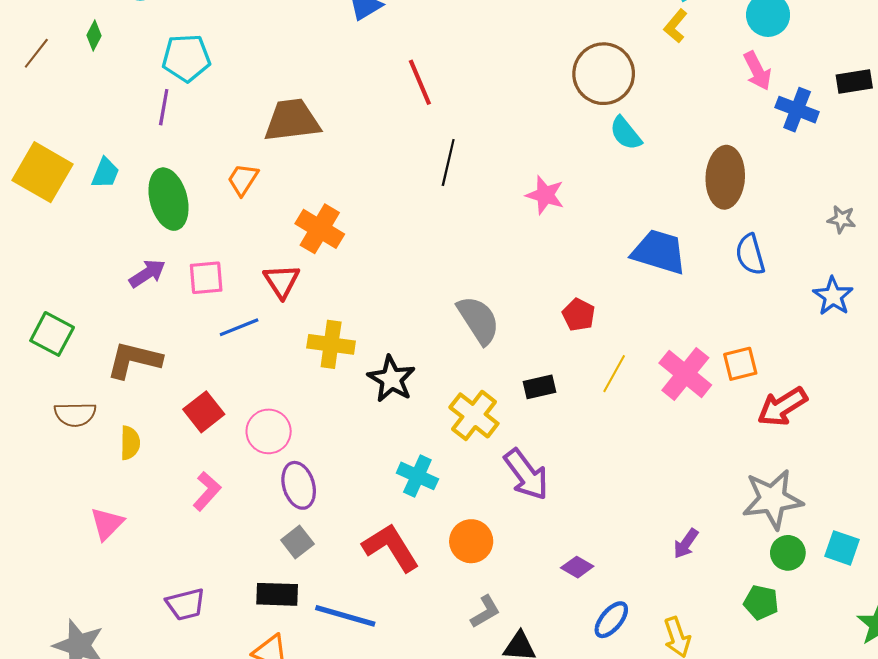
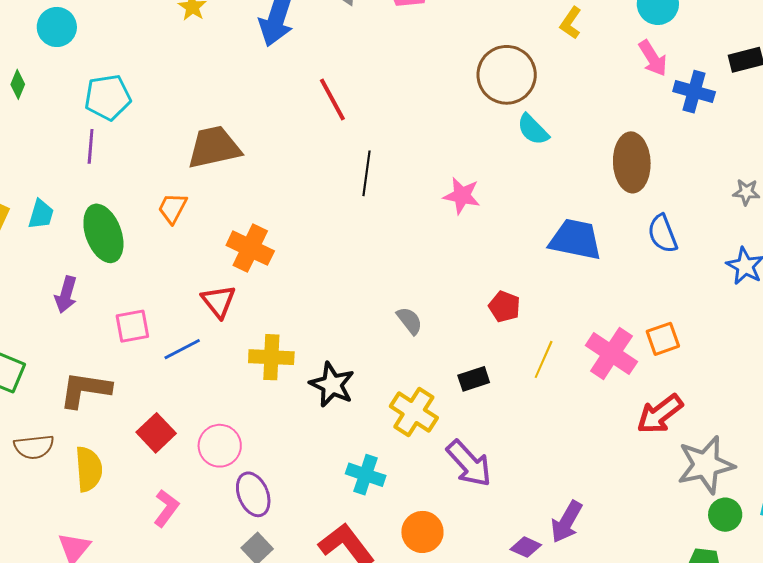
purple arrow: (147, 273) -> (66, 295), moved, turned 144
pink square: (206, 278) -> (132, 326), moved
gray semicircle: (478, 320) -> (409, 321), size x0.6
red arrow: (782, 407) -> (660, 414), moved
yellow semicircle: (130, 443) -> (89, 469), size x1.4
purple arrow: (686, 544) -> (567, 522), moved, size x1.4

